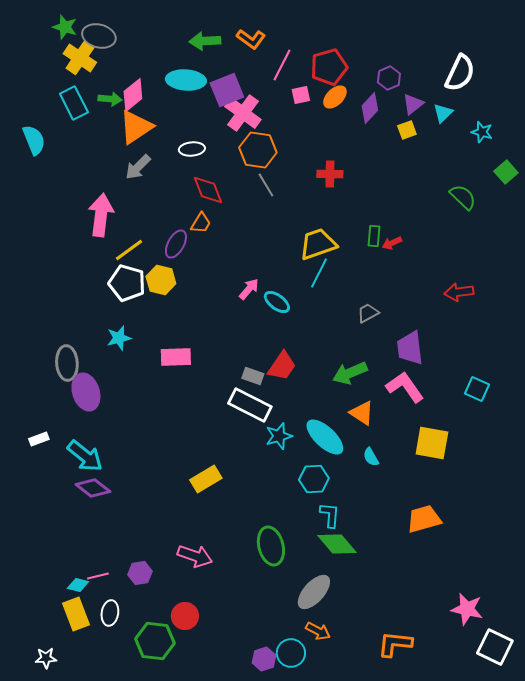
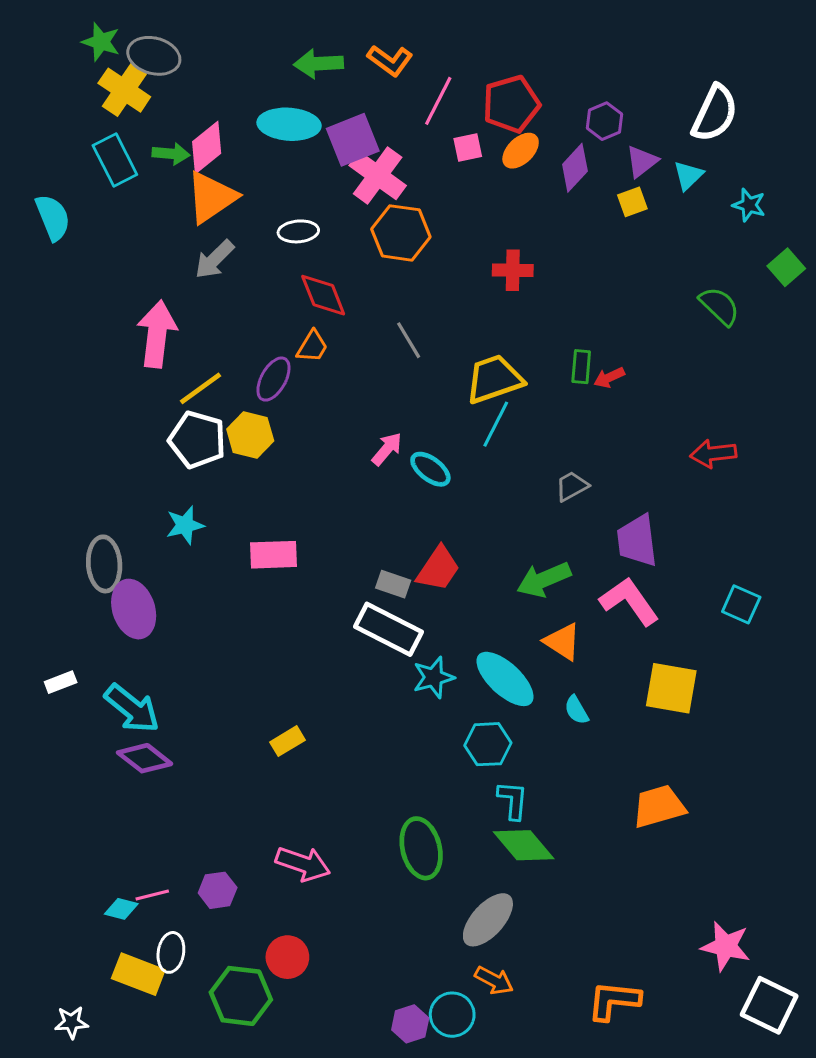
gray line: (266, 185) -> (409, 340), moved
yellow rectangle: (206, 479) -> (287, 741), moved, size x0.7
yellow rectangle: (76, 614) -> (138, 974), moved, turned -48

